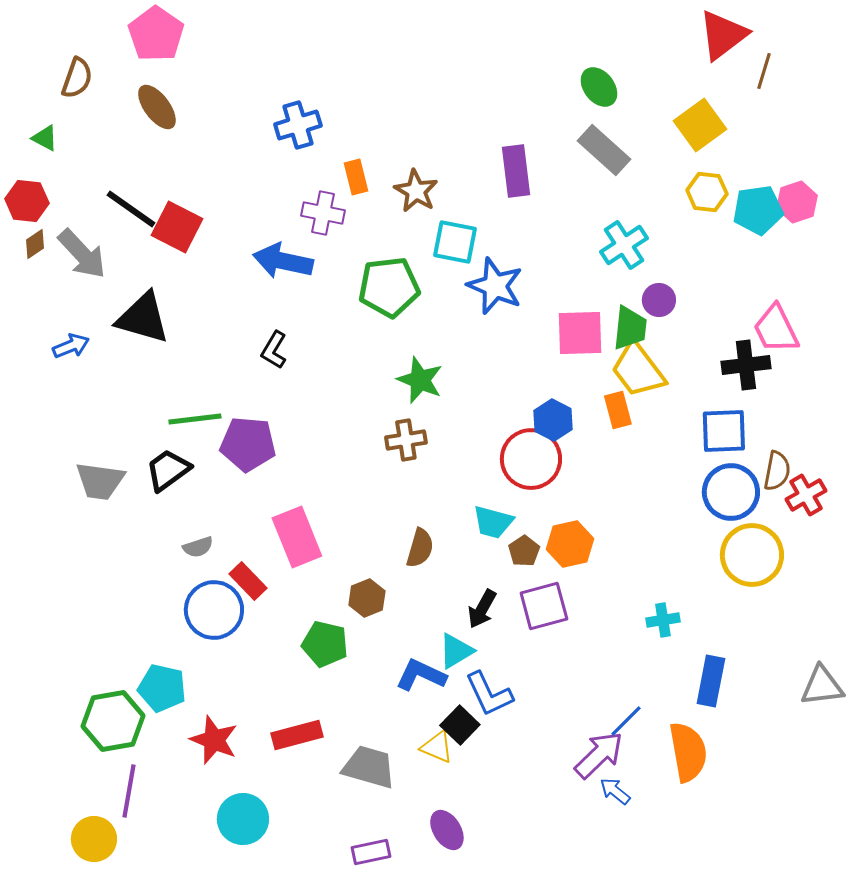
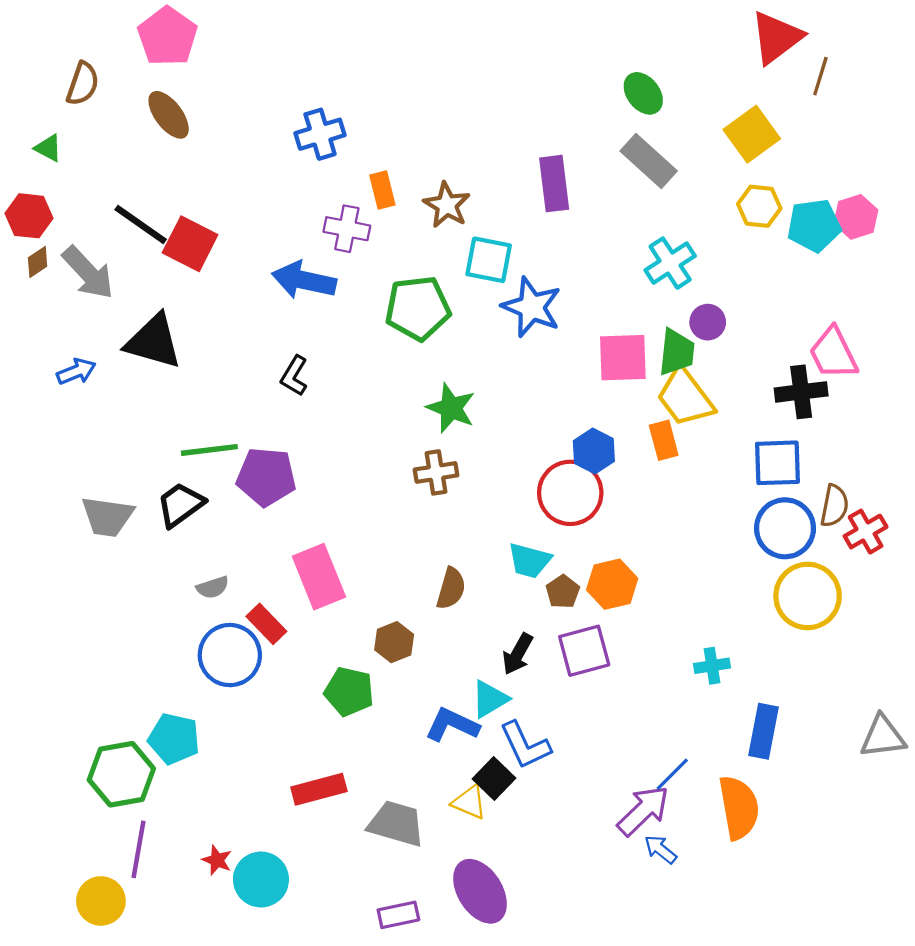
red star: (214, 740) -> (217, 860), moved, size x0.6
purple ellipse: (447, 830) -> (480, 891), size x1.5

